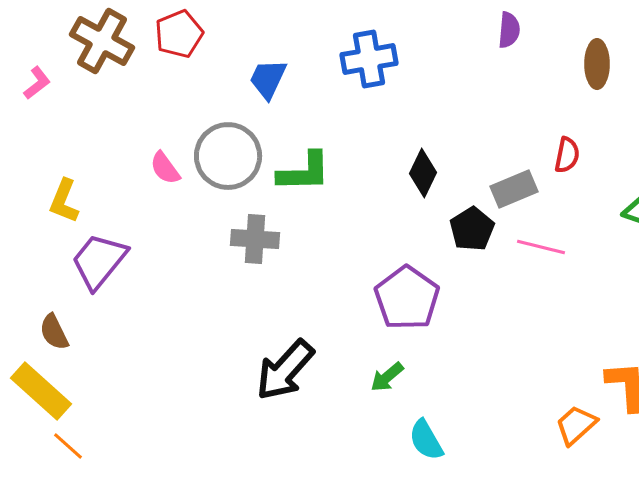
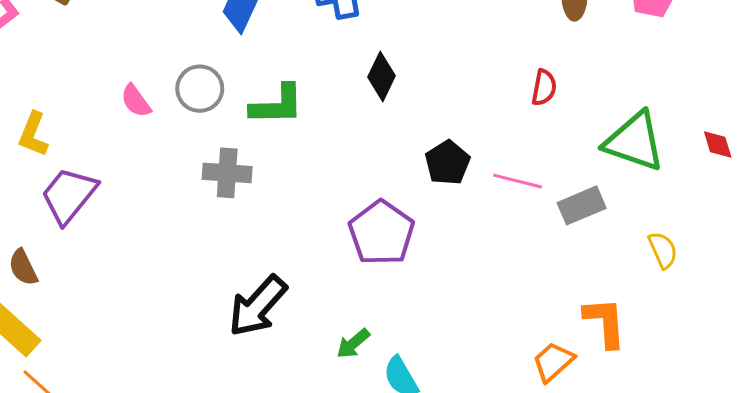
gray circle: (228, 156) -> (200, 89), size x0.7
black diamond: (423, 173) -> (382, 76), moved
gray rectangle: (514, 189) -> (582, 205), moved
green arrow: (387, 377) -> (353, 343), moved

